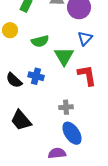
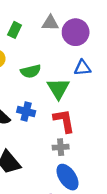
blue triangle: (85, 38) -> (82, 68), turned 42
red L-shape: (87, 75) -> (64, 121), moved

